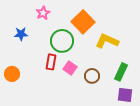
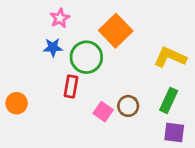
blue star: (21, 34) -> (53, 47), moved
yellow L-shape: (107, 41) -> (170, 57), moved
pink square: (70, 68) -> (103, 112), moved

